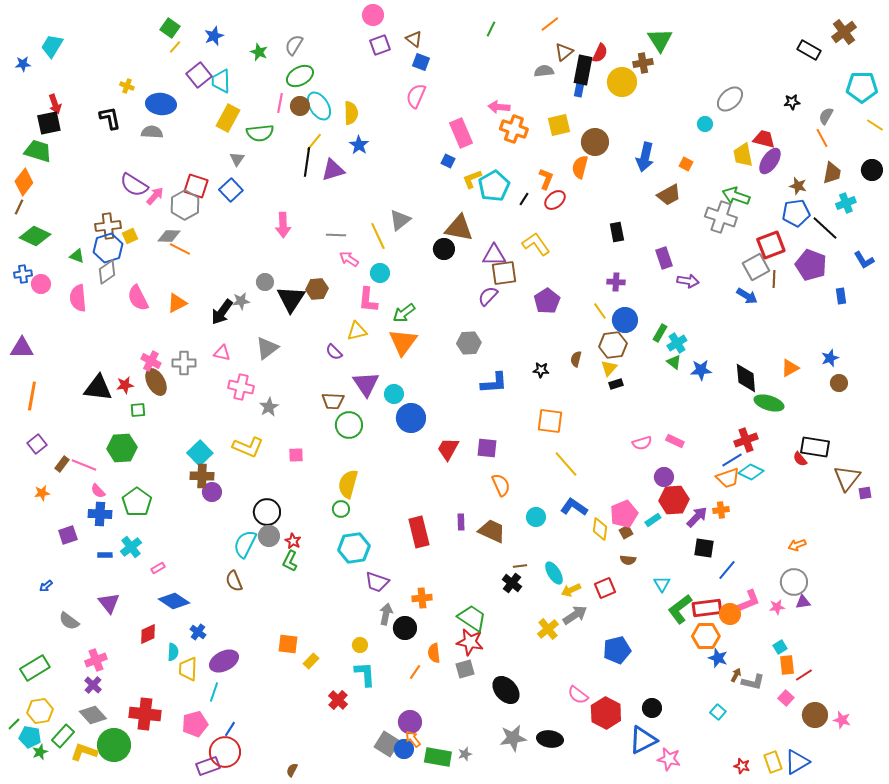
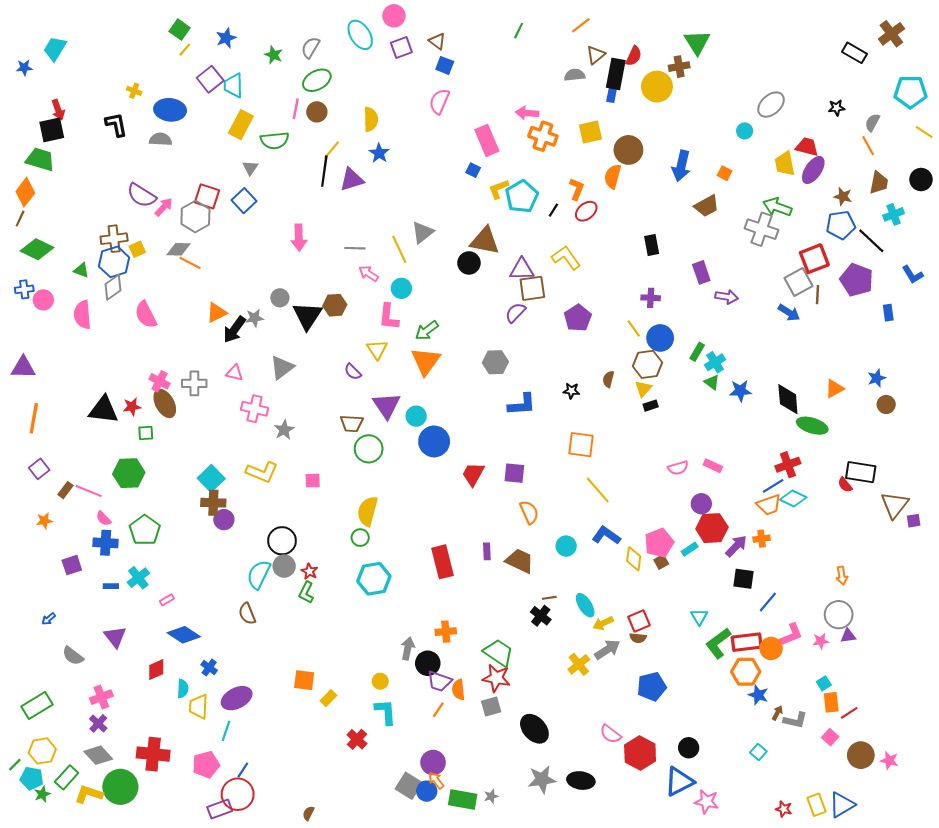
cyan ellipse: (319, 106) -> (360, 35), moved
orange triangle: (177, 303) -> (217, 313), moved
yellow triangle: (357, 331) -> (377, 350), turned -50
orange arrow: (797, 545) -> (842, 576), turned -78
brown semicircle: (628, 560) -> (638, 638), moved
purple trapezoid: (377, 582) -> (439, 681), moved

